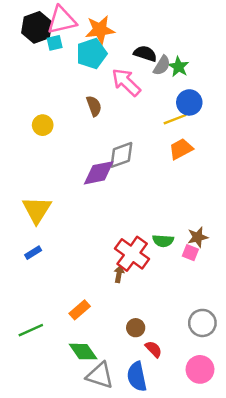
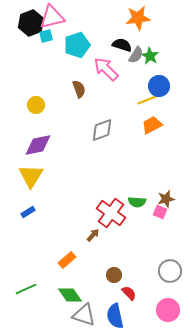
orange star: (100, 30) -> (138, 18), moved
purple diamond: (99, 173) -> (38, 145), moved
brown arrow: (119, 274) -> (93, 235), moved, turned 32
green line: (31, 330) -> (26, 289), moved

